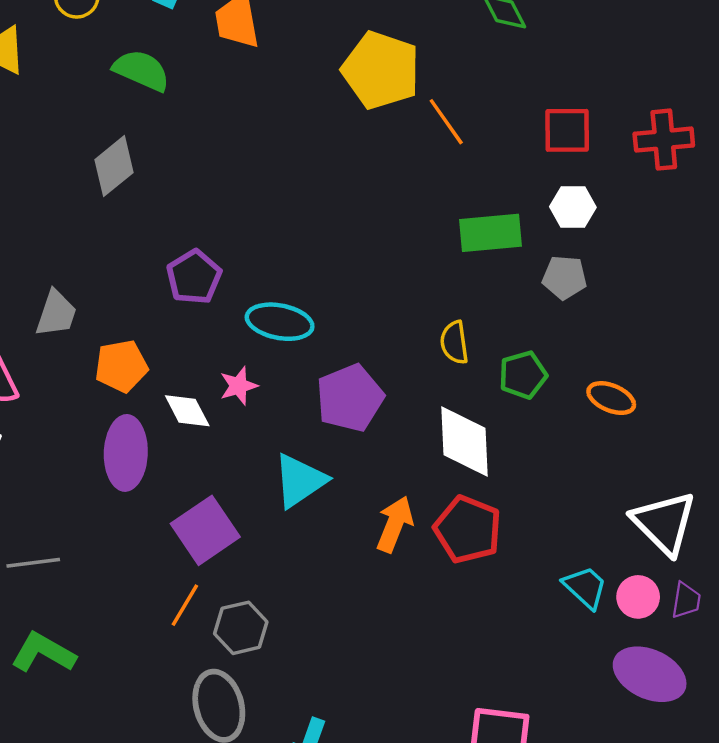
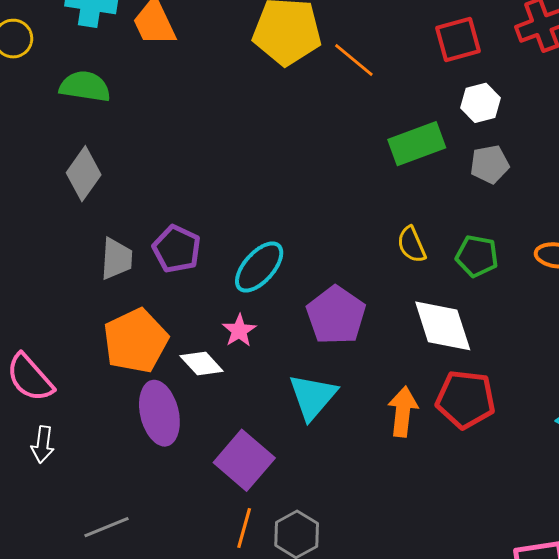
gray trapezoid: (56, 313) -> (116, 259), moved
cyan ellipse: (280, 322) -> (259, 267), turned -44
orange pentagon: (121, 366) -> (136, 341), size x1.4
green pentagon: (523, 375) -> (477, 256), turned -30

